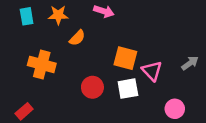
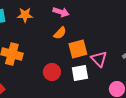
orange semicircle: (77, 38) -> (60, 33), moved
orange square: (125, 58) -> (78, 49), turned -30

